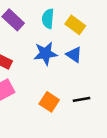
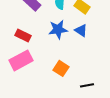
black line: (81, 99) -> (87, 85), moved

